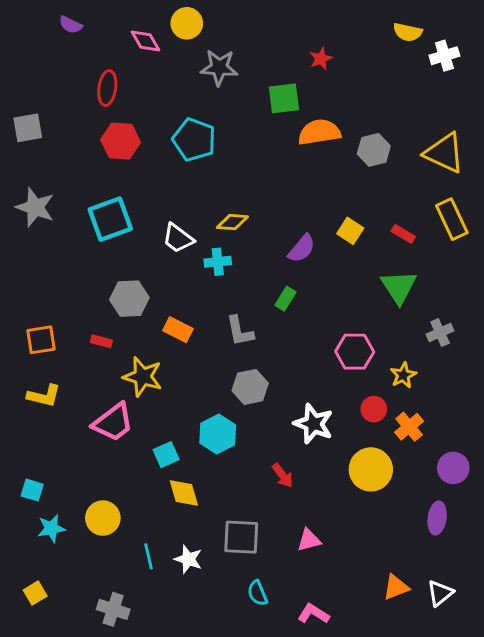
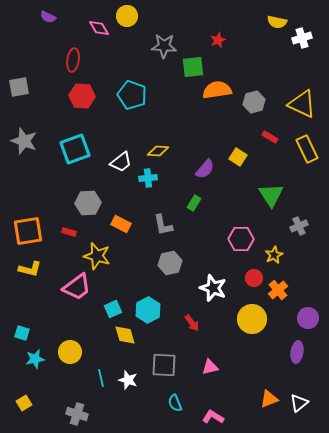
gray star: (219, 67) -> (164, 46), moved
red rectangle: (403, 234) -> (270, 137), moved
white trapezoid: (178, 238) -> (121, 162), turned -75
orange square: (41, 340) -> (28, 231), size x1.4
cyan hexagon: (218, 434) -> (148, 310), moved

